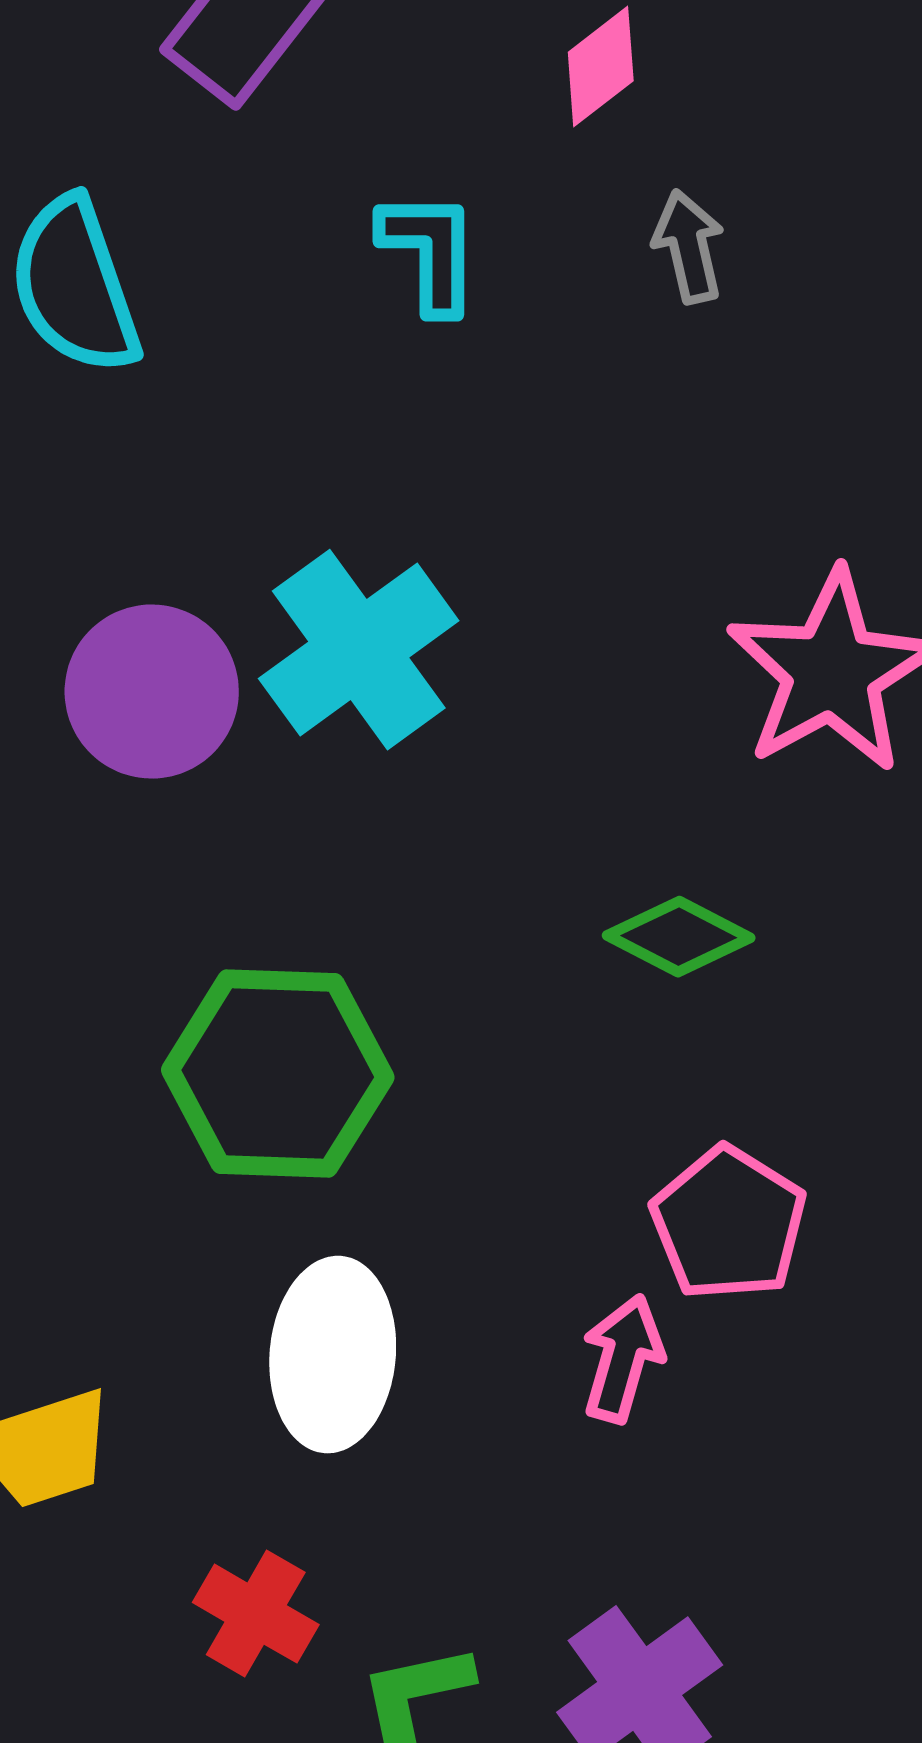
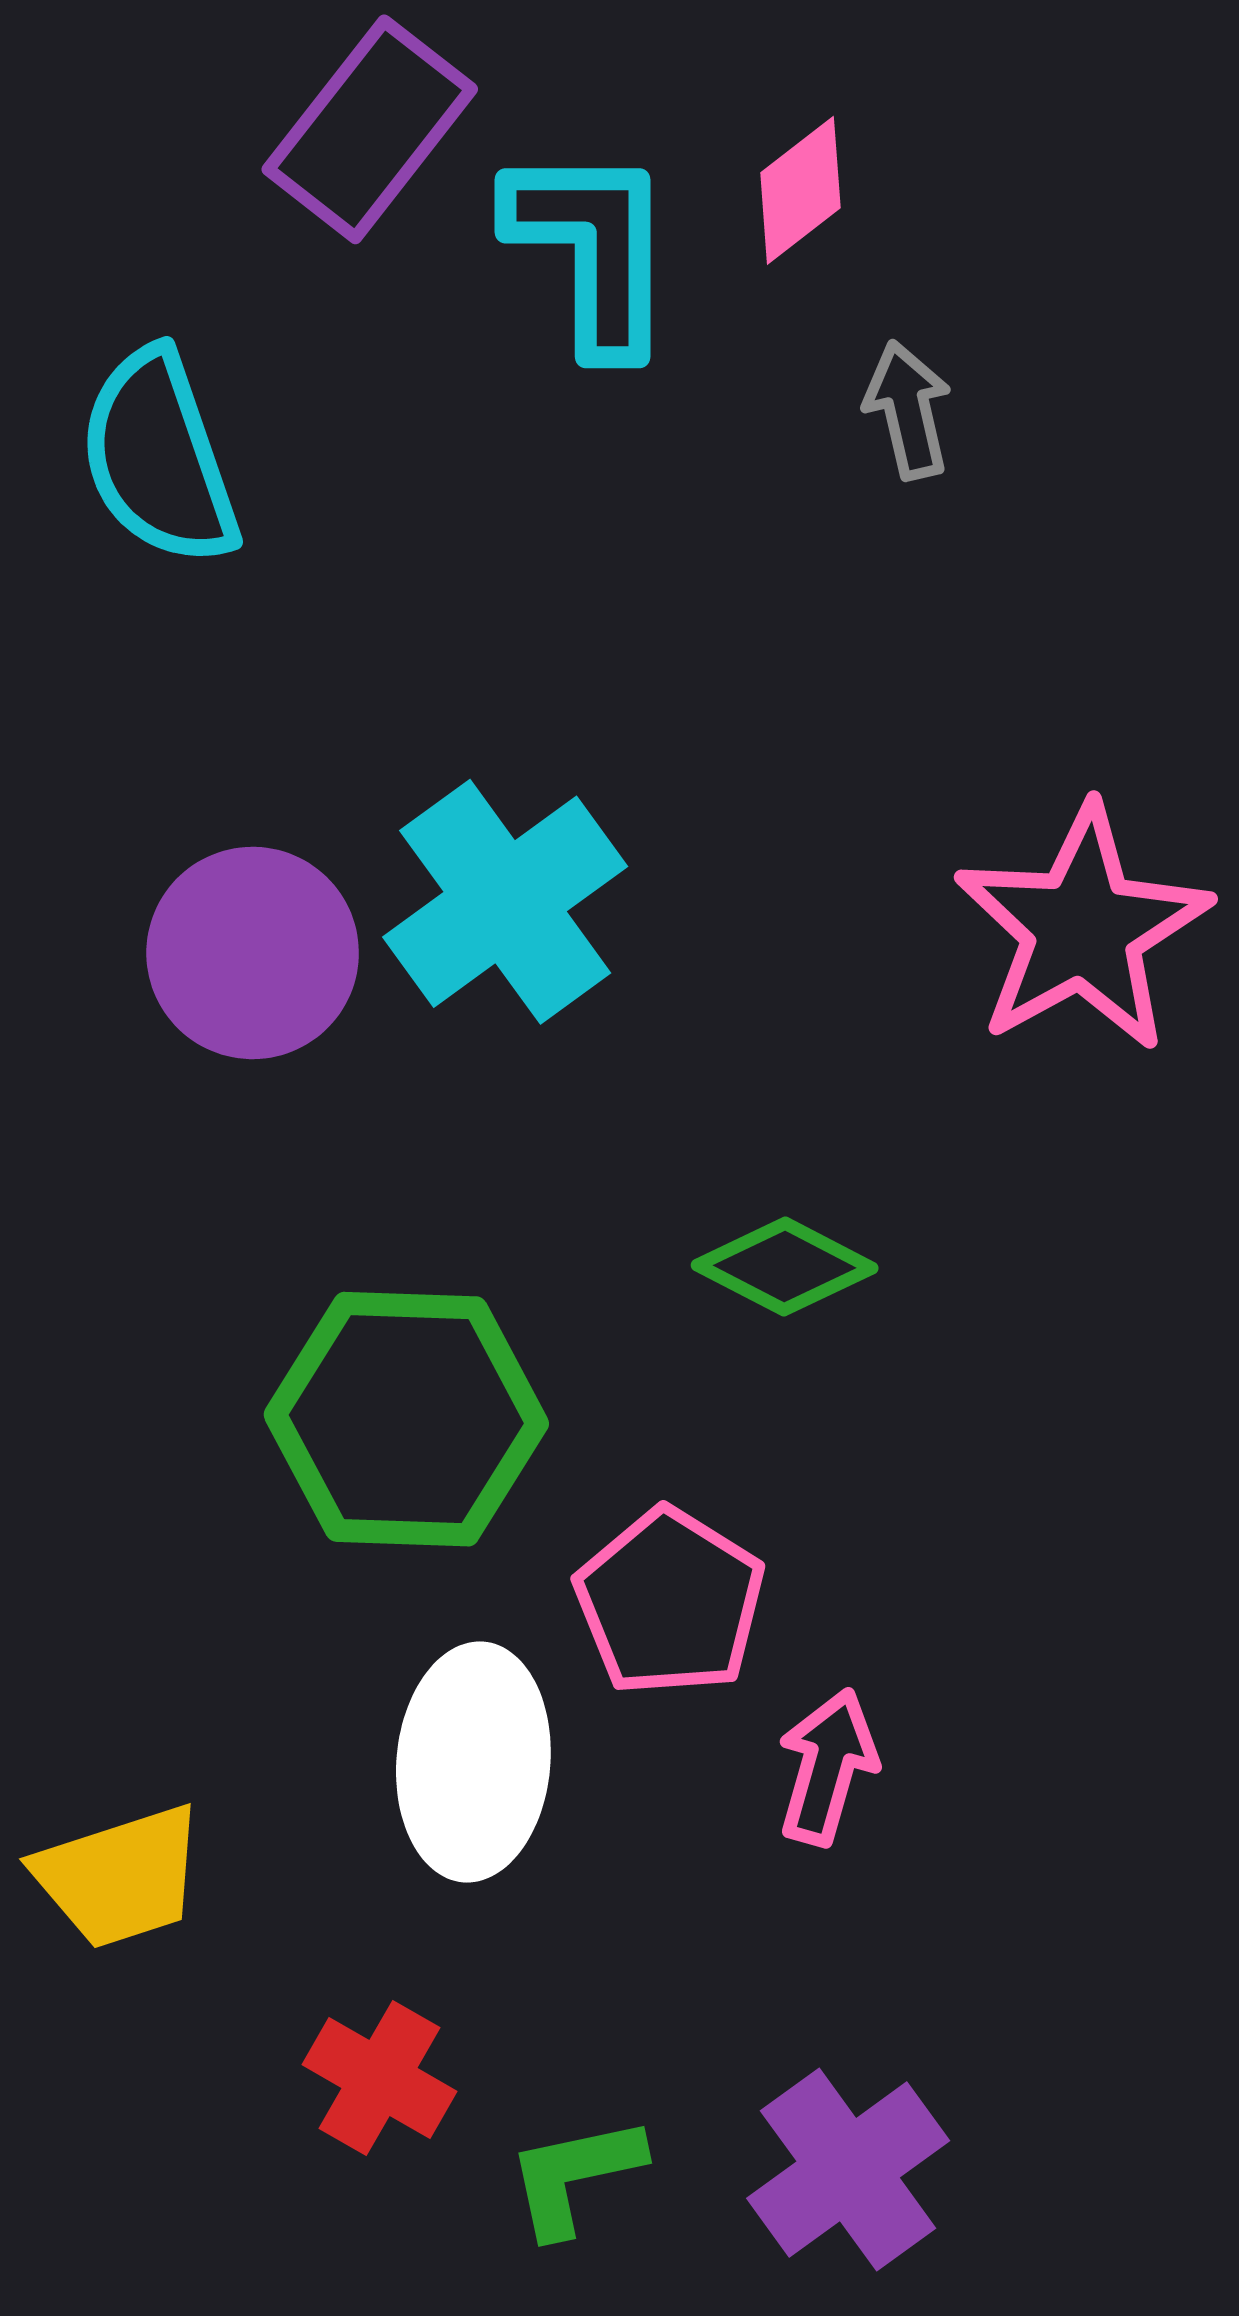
cyan L-shape: (430, 252) -> (592, 249), moved, size x1.4
green diamond: (679, 937) -> (785, 1267), moved
pink pentagon: (729, 1224) -> (670, 1602), moved

